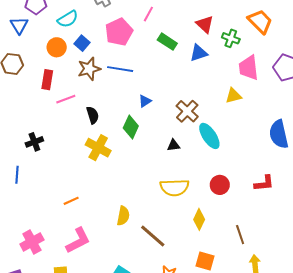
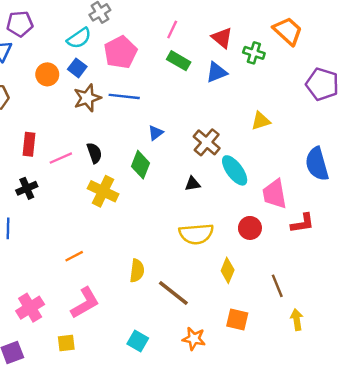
pink line: (148, 14) -> (172, 30), moved
cyan semicircle: (68, 19) -> (79, 38), moved
pink trapezoid: (249, 68) -> (275, 194), moved
red rectangle: (47, 80) -> (29, 144), moved
pink line: (66, 99) -> (61, 158), moved

